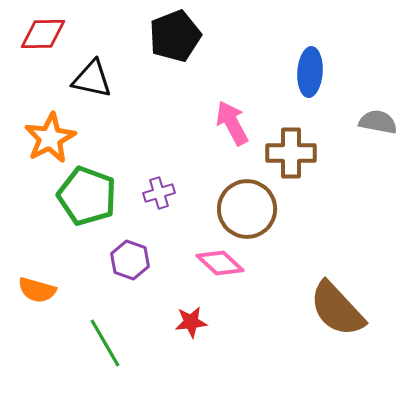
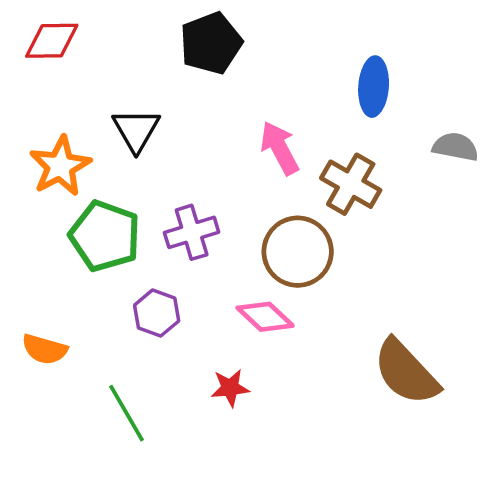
black triangle: (92, 79) -> (136, 130), moved, turned 48
brown cross: (291, 153) -> (351, 184), turned 30
purple cross: (159, 193) -> (192, 232), size x1.4

